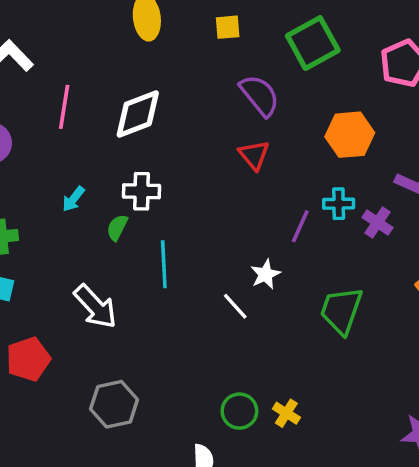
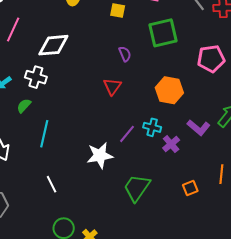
purple semicircle: (260, 95) -> (125, 54), size x0.6
white cross: (142, 191) -> (36, 77), moved
white star: (265, 274) -> (100, 155), size x1.5
white line: (235, 306) -> (51, 184), moved

